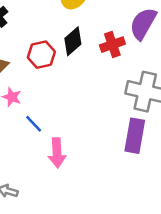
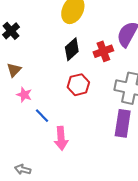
red hexagon: (41, 55) -> (78, 85), moved

